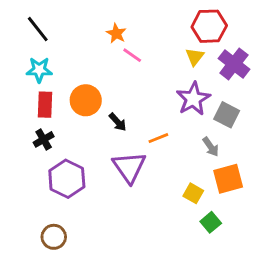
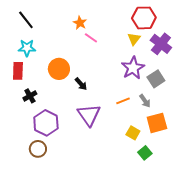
red rectangle: (45, 105) -> (18, 71), moved
gray square: (227, 115) -> (156, 79), turned 30
orange line: (158, 138) -> (123, 101), moved
brown circle: (54, 237) -> (38, 149), moved

